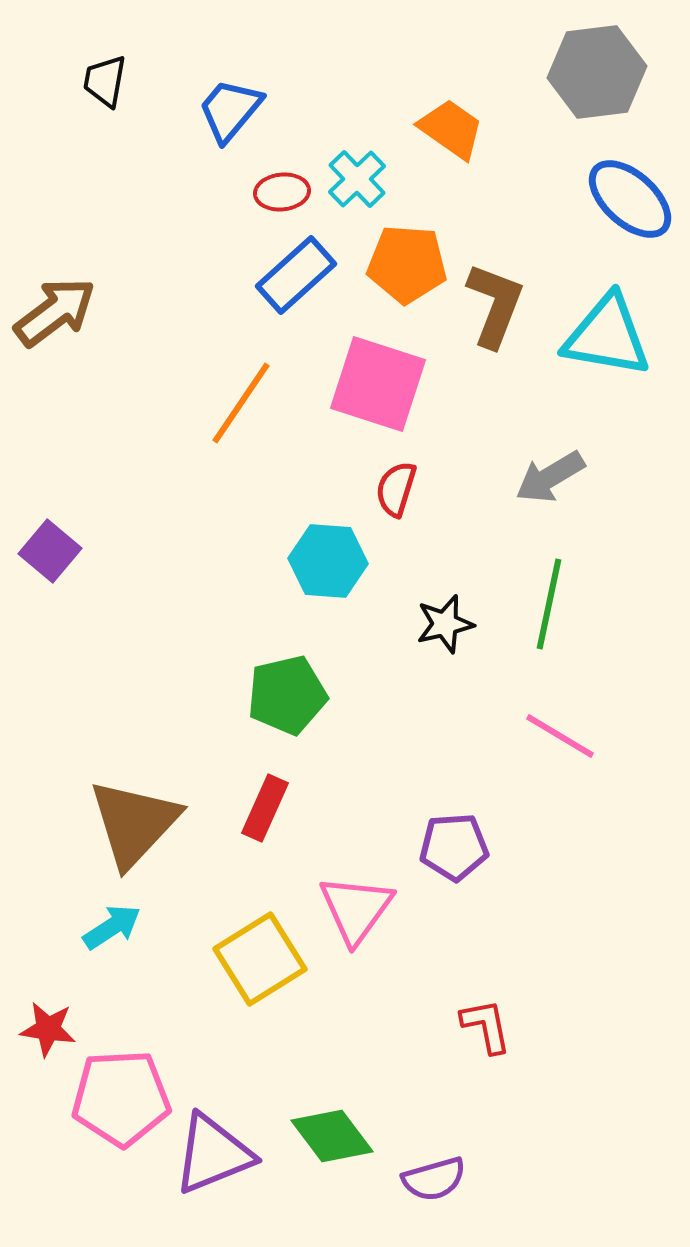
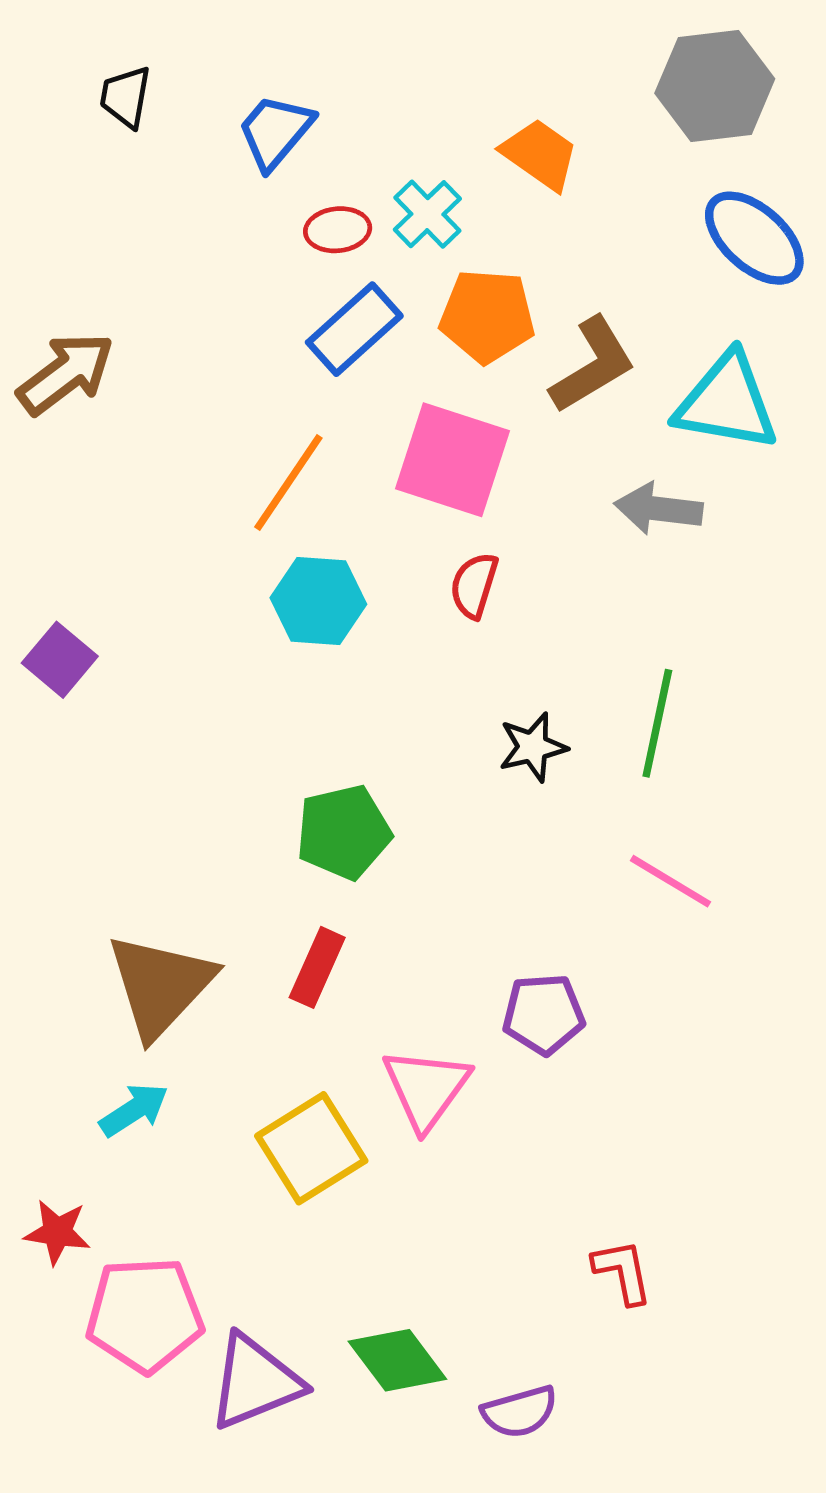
brown L-shape: (495, 305) -> (593, 365), turned 38
gray arrow: (550, 477) -> (659, 509), moved, turned 38
cyan hexagon: (328, 561) -> (318, 601), moved
red L-shape: (486, 1026) -> (623, 1272), moved

